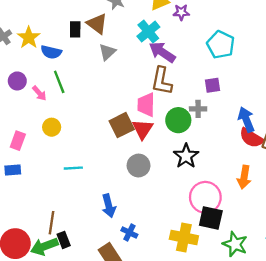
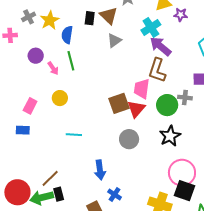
blue semicircle: (51, 52) -> (67, 35), turned 78
brown line: (52, 223) -> (50, 178), turned 30

